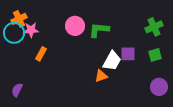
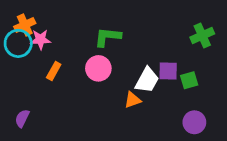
pink circle: (75, 26) -> (98, 68), moved
green L-shape: (99, 30) -> (108, 37), moved
green square: (155, 55) -> (189, 80), moved
purple circle: (159, 87) -> (194, 122), moved

